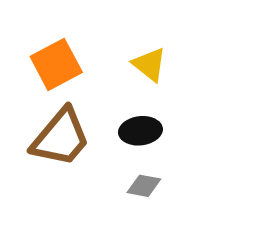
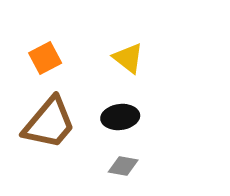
orange square: (56, 64) -> (45, 58), size x0.7

